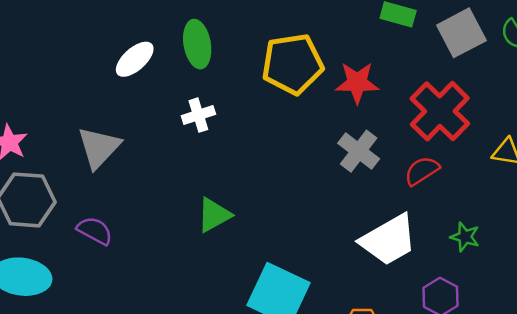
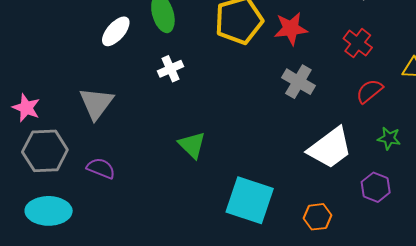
red cross: (440, 111) -> (358, 43), size x0.6
red semicircle: (422, 171) -> (369, 91), moved
green triangle: (214, 215) -> (192, 145), turned -40

